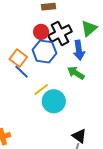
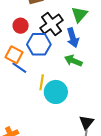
red circle: (41, 32) -> (21, 26), moved
yellow line: (41, 89) -> (42, 82), turned -35
black triangle: (79, 136) -> (86, 122), turned 42

